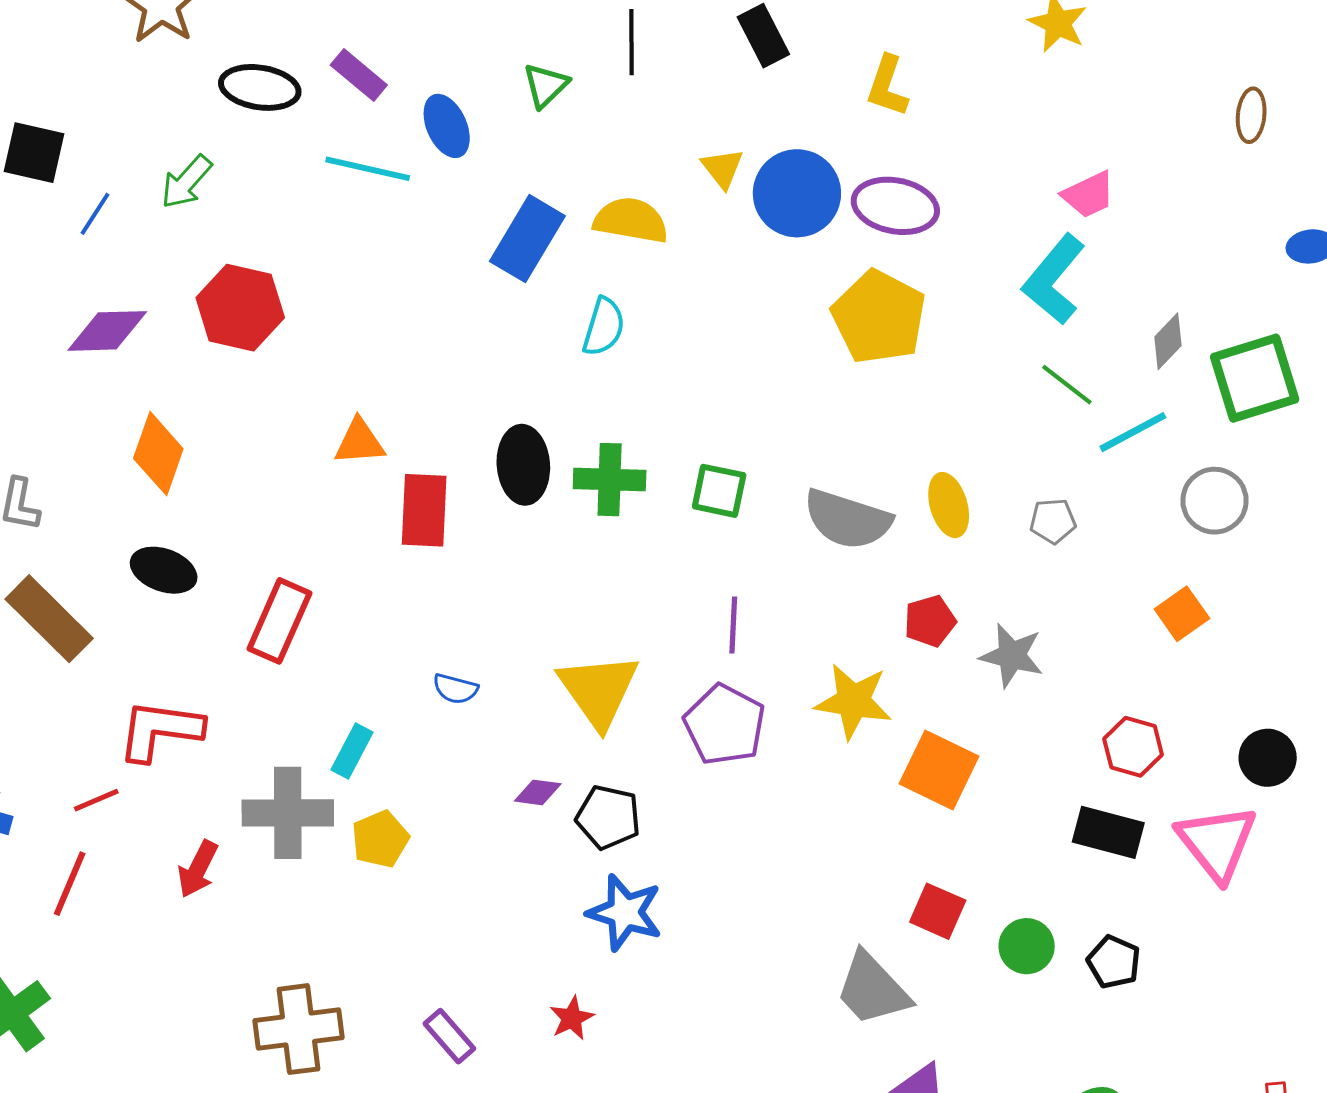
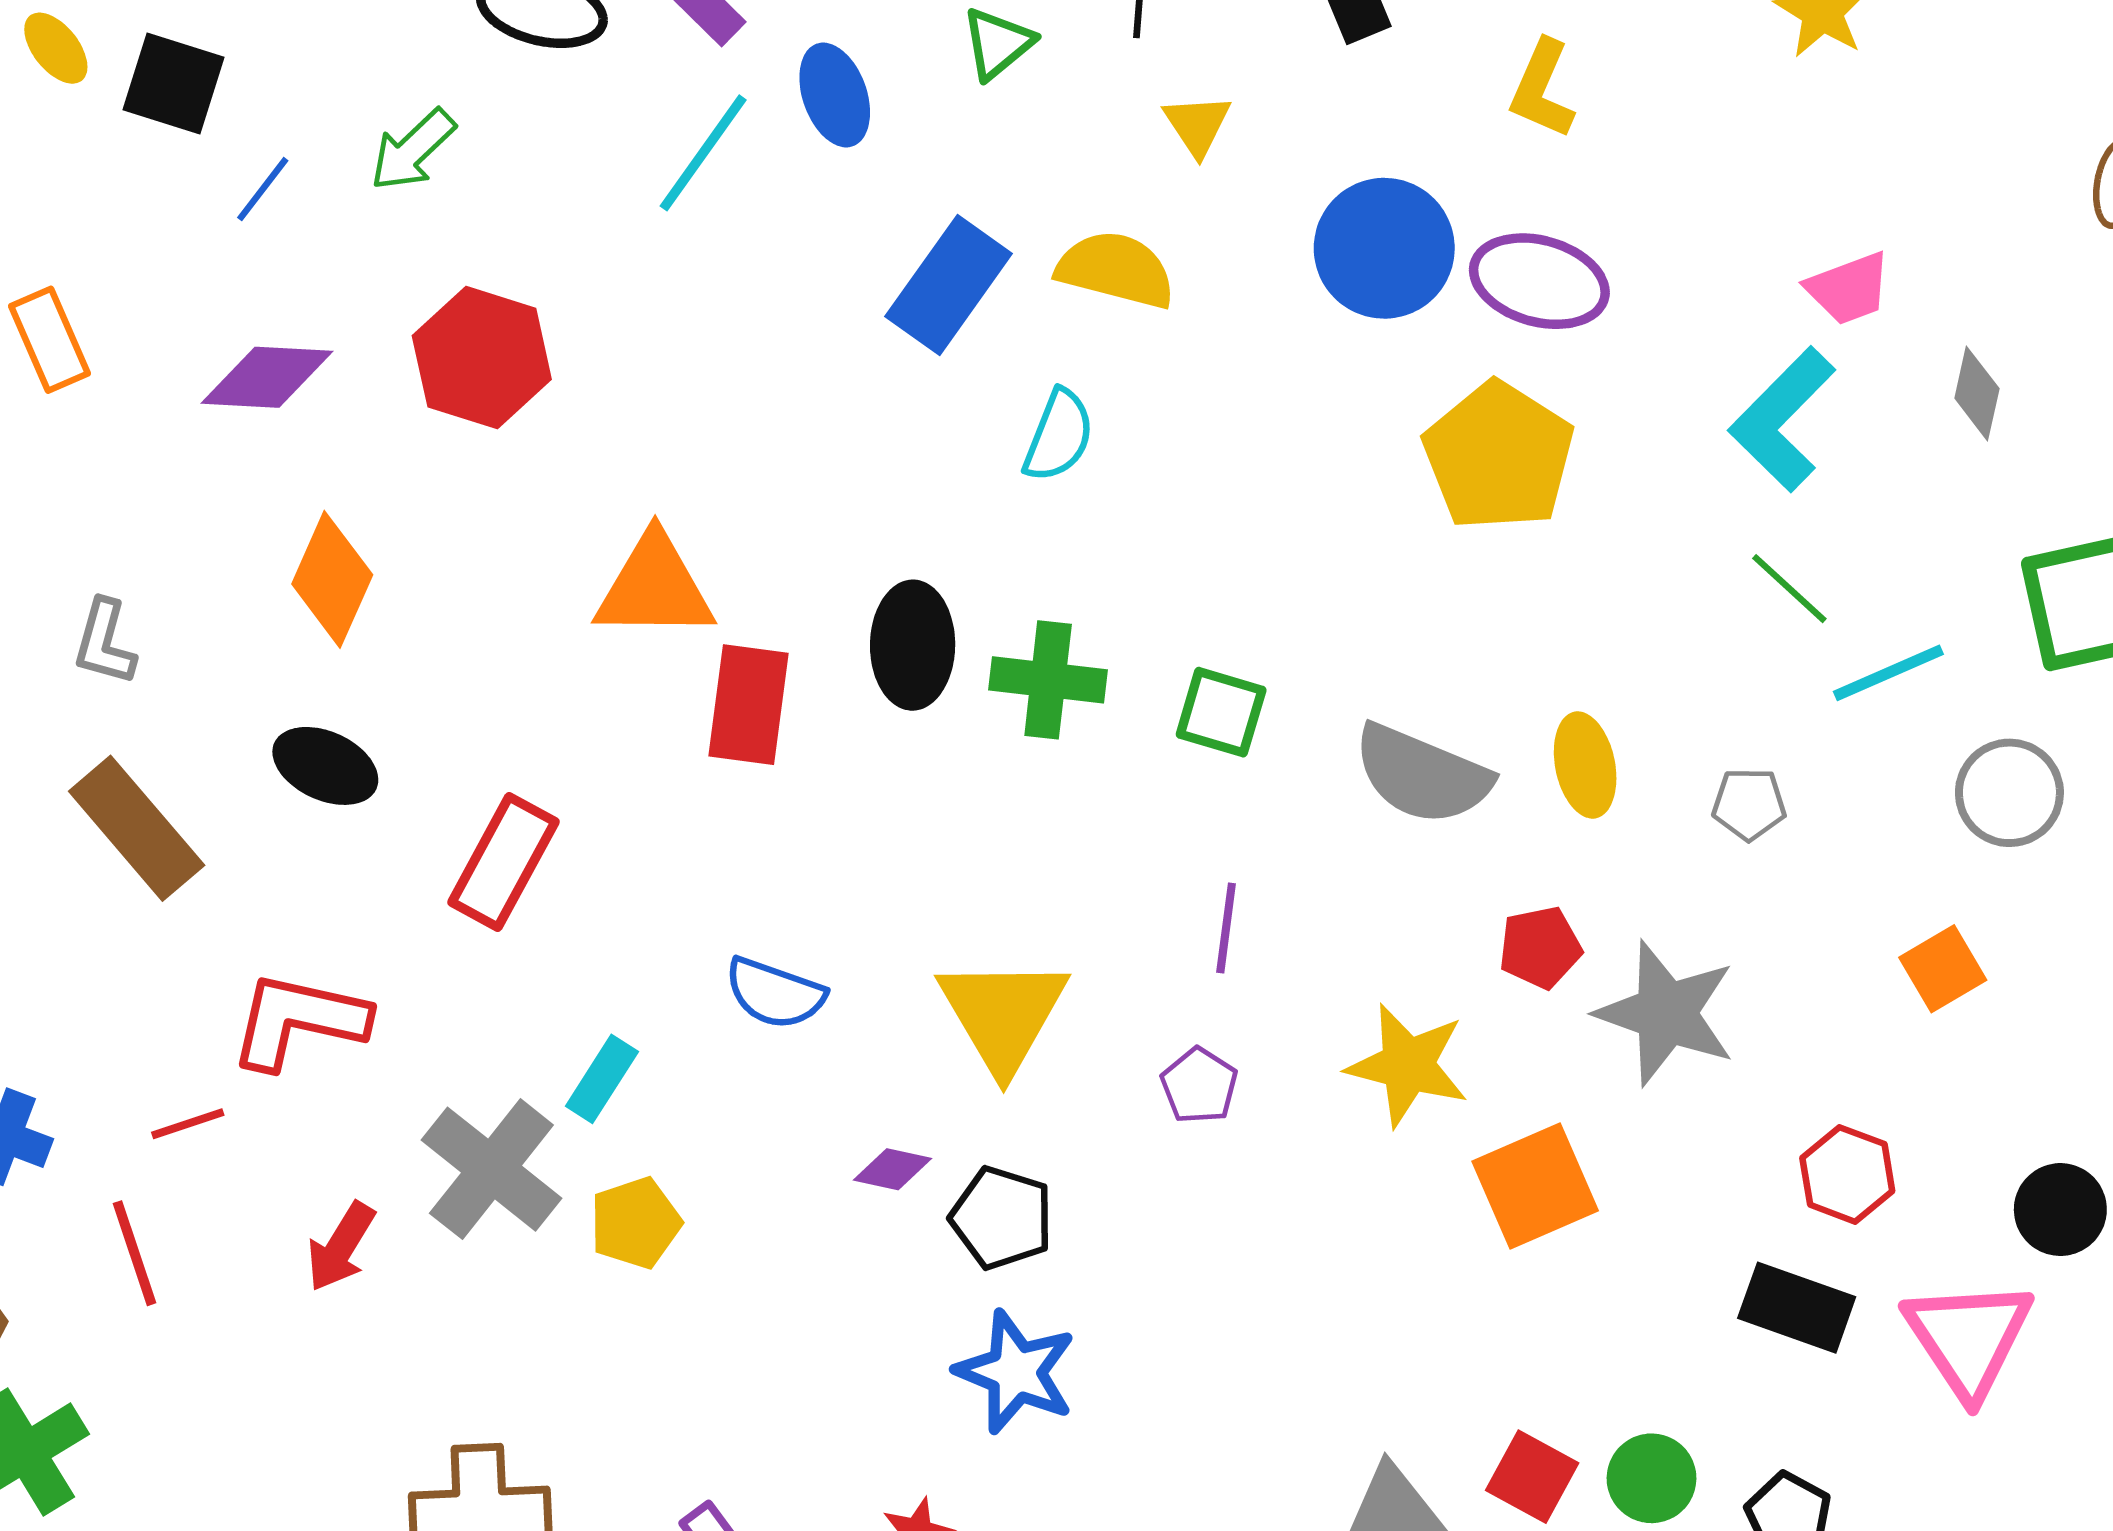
yellow triangle: (722, 168) -> (1197, 125), moved
cyan line: (368, 169) -> (703, 153), turned -72
gray diamond: (1168, 341) -> (1977, 393), moved, turned -36
orange triangle: (360, 442) -> (654, 587), size x1.5
gray star: (1012, 656) -> (1666, 1013), size x1.4
blue semicircle: (455, 689) -> (775, 993), size x1.4
purple pentagon: (725, 725) -> (1199, 1086), size x0.6
orange square: (939, 770) -> (1535, 1186), turned 36
gray cross: (288, 813) -> (491, 1169), turned 34
red line: (70, 884) -> (134, 1253), turned -46
red square: (938, 911) -> (1532, 1477), moved

